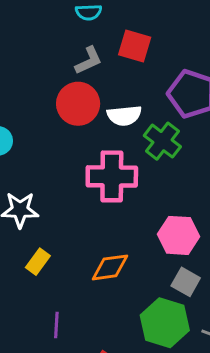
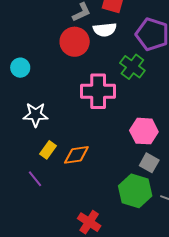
white semicircle: (124, 116) -> (105, 30), moved
orange diamond: (110, 267) -> (76, 155), moved
purple line: (56, 325) -> (35, 179), moved, turned -42

